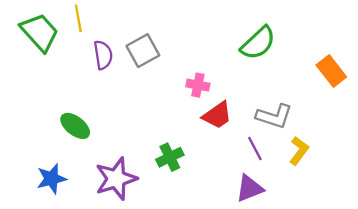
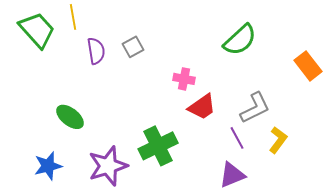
gray square: (143, 51) -> (133, 47), size x0.7
gray L-shape: (274, 116) -> (255, 108), turned -44
green cross: (170, 157) -> (158, 146), size x1.5

